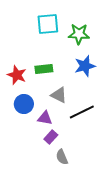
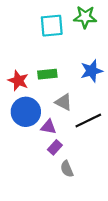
green star: (79, 34) -> (85, 17), moved
blue circle: (24, 104) -> (26, 112), size x1.4

